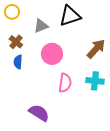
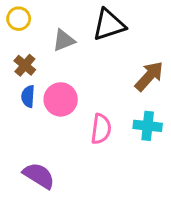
pink circle: (52, 54) -> (61, 99), moved
purple semicircle: (39, 113) -> (39, 176), moved

